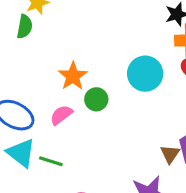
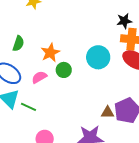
green semicircle: (25, 27) -> (18, 43), moved
brown triangle: (170, 154) -> (108, 112), turned 48

